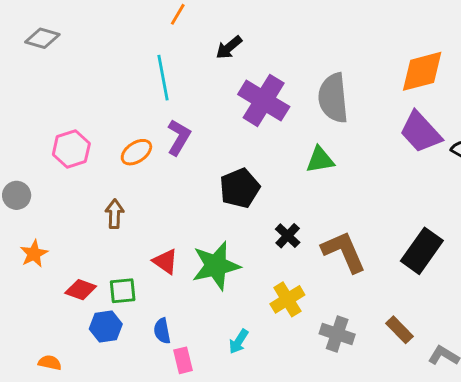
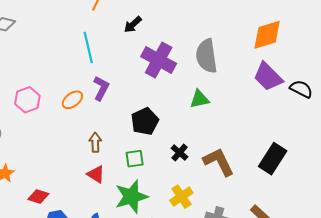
brown arrow: (115, 214) -> (95, 142), moved
green star: (216, 266) -> (131, 197), moved
green square: (123, 291) -> (135, 159), moved

